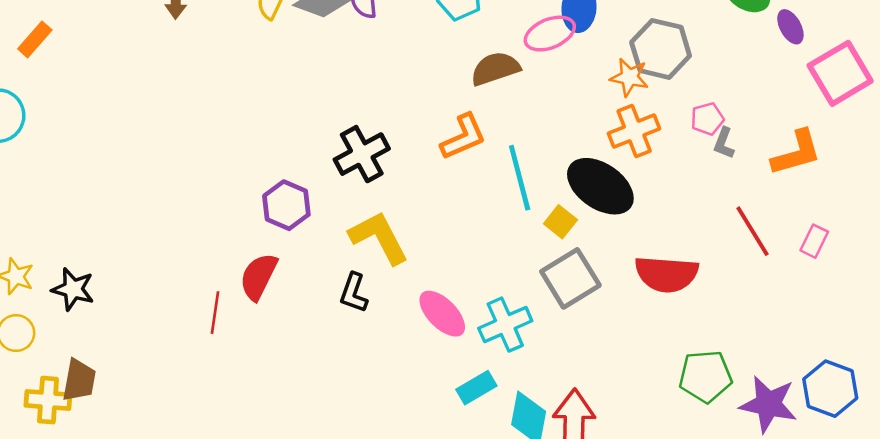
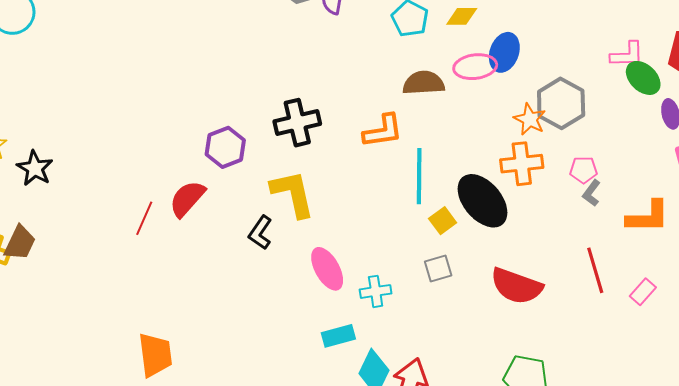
gray square: (570, 278) -> (438, 269), size x0.6
cyan cross: (505, 325) -> (376, 291), size x0.7

